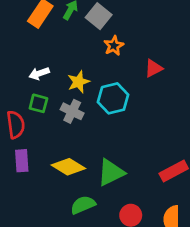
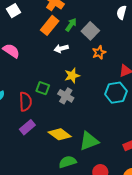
white arrow: (39, 73) -> (61, 49), moved
cyan hexagon: (113, 98) -> (116, 93), moved
purple rectangle: (22, 161) -> (27, 127), turned 49

